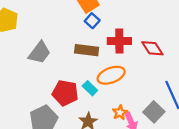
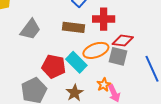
red diamond: (152, 48) -> (123, 41), moved, turned -50
cyan rectangle: (90, 88) -> (76, 62), size x1.5
gray square: (154, 112) -> (118, 56), moved, turned -30

